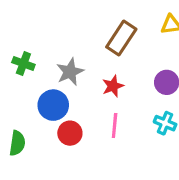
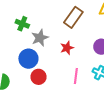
green cross: (23, 63) -> (22, 24), moved
pink line: (115, 126) -> (76, 76), moved

